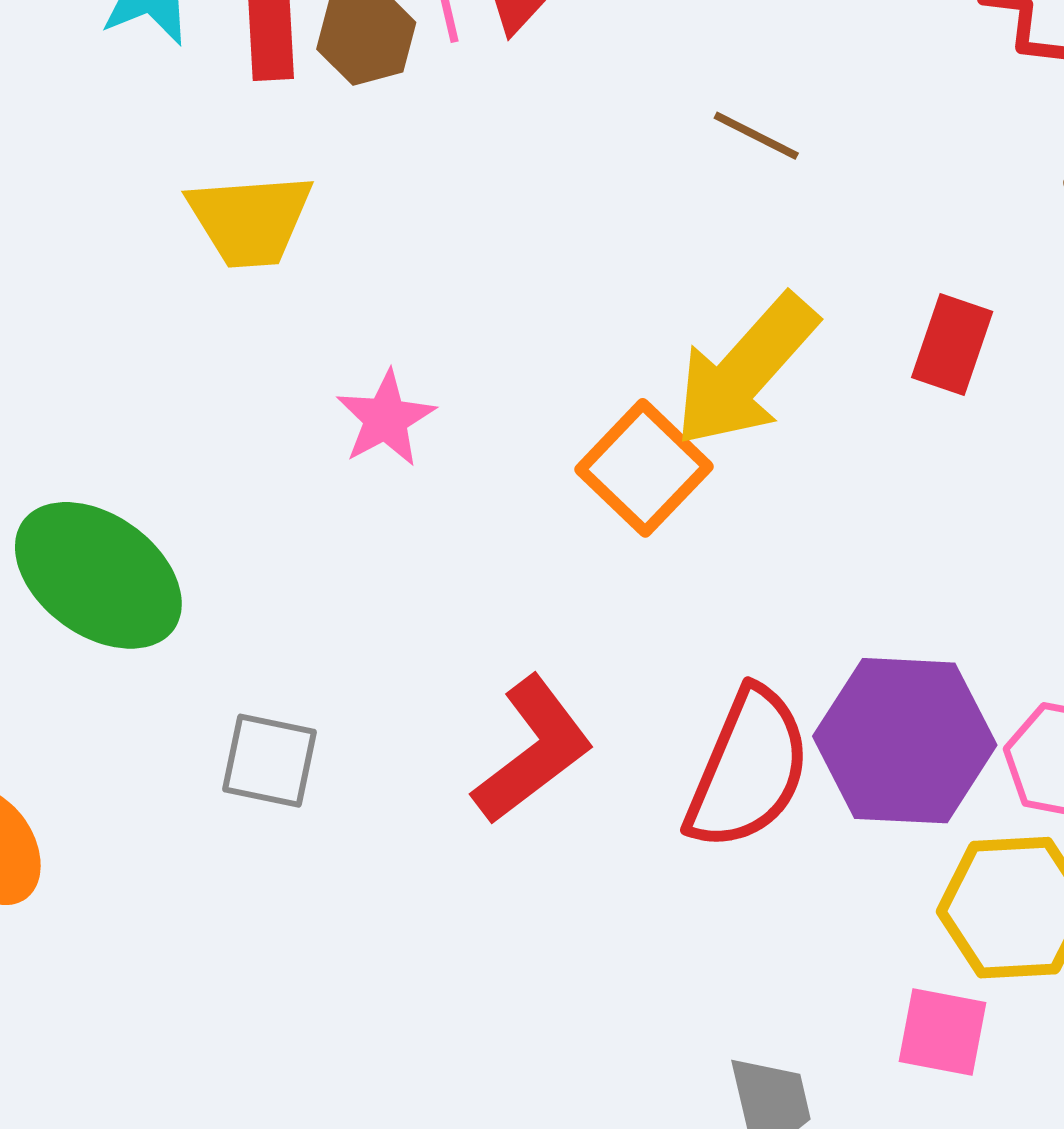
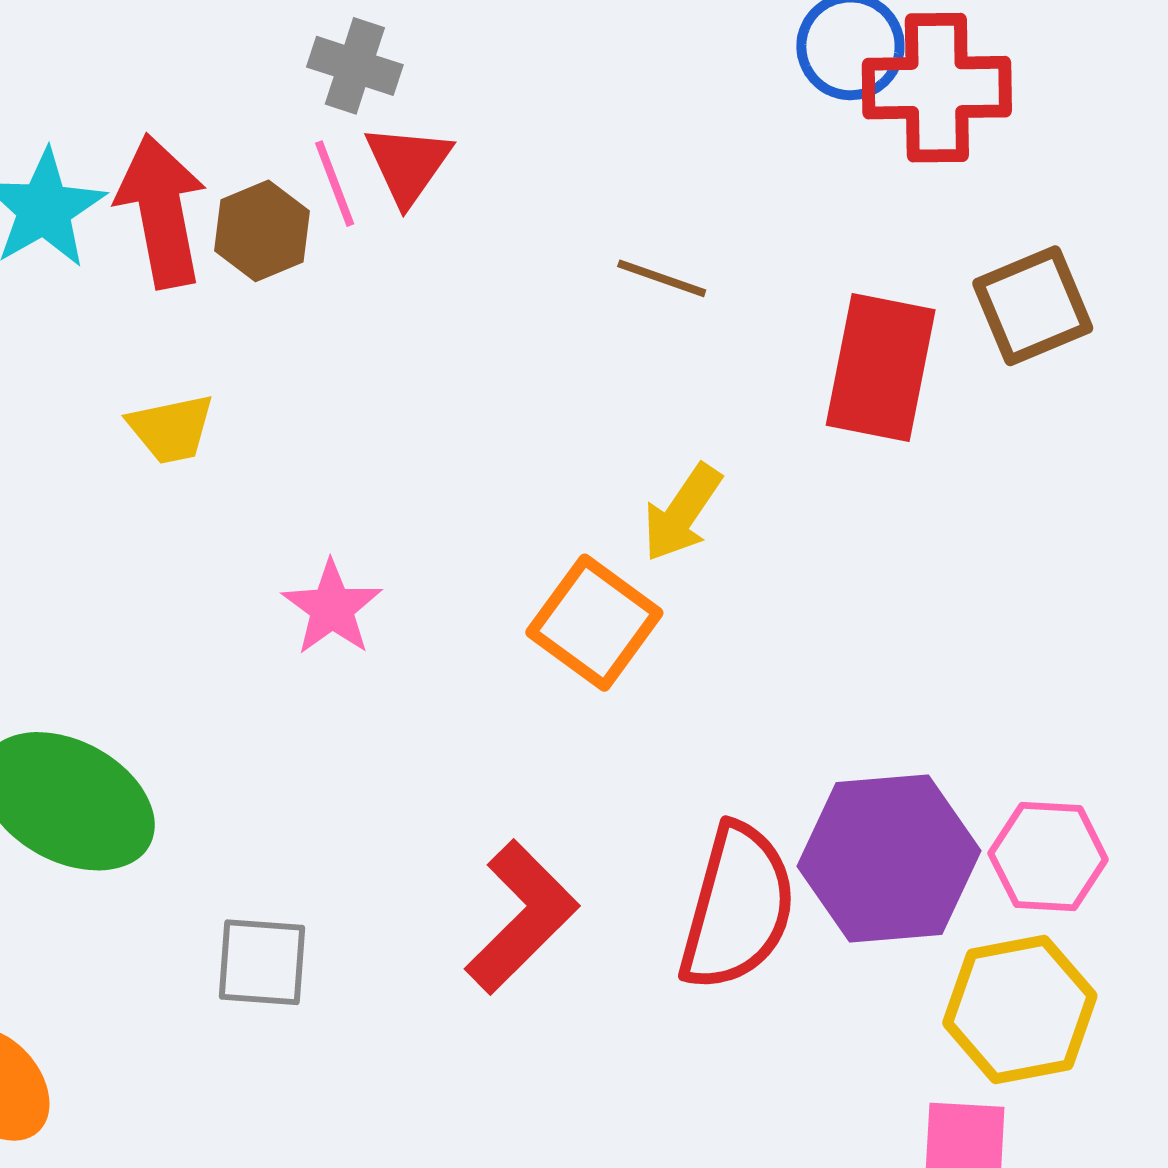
yellow trapezoid: (250, 220) -> (171, 429), size x0.7
red rectangle: (952, 344) -> (881, 368), moved, size x1.5
yellow arrow: (745, 371) -> (682, 513), size x0.6

